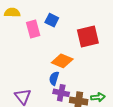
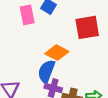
blue semicircle: (54, 78) -> (46, 71), size x1.5

